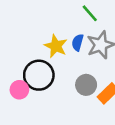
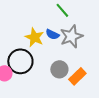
blue semicircle: (78, 42) -> (52, 34), turned -80

